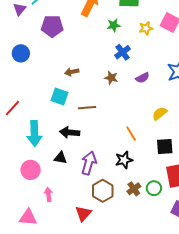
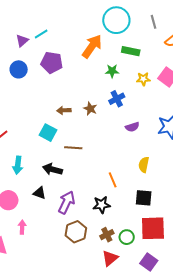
blue circle: (21, 53) -> (19, 69), moved
brown star: (111, 78) -> (90, 109), moved
yellow semicircle: (160, 113) -> (144, 165), turned -49
cyan arrow: (34, 134) -> (18, 165), size x0.7
red triangle: (83, 214) -> (110, 258), moved

